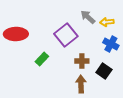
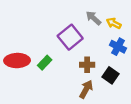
yellow arrow: (107, 22) -> (114, 23), turned 32
red ellipse: (16, 34) -> (17, 61), moved
brown arrow: (81, 84) -> (86, 89), turned 30

